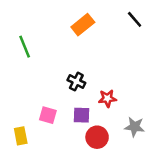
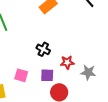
gray star: (135, 127) -> (88, 72), moved

